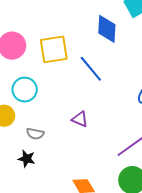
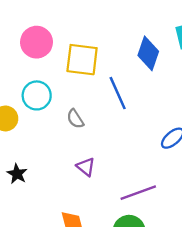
purple triangle: (80, 119) -> (86, 167), moved
gray semicircle: (35, 134) -> (75, 119), moved, turned 30

